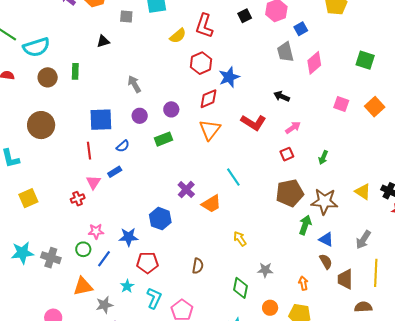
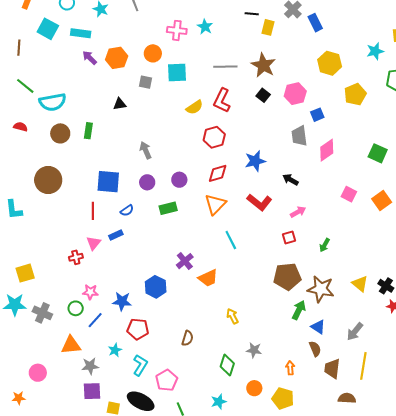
black square: (245, 16) -> (263, 95), turned -32
blue star: (229, 77) -> (255, 161), moved
cyan line: (233, 177) -> (231, 240), moved
yellow square: (28, 198) -> (25, 273), moved

